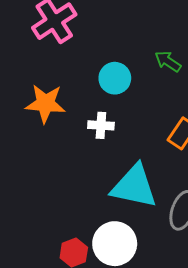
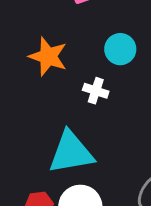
cyan triangle: (134, 186) -> (71, 152), moved, turned -36

